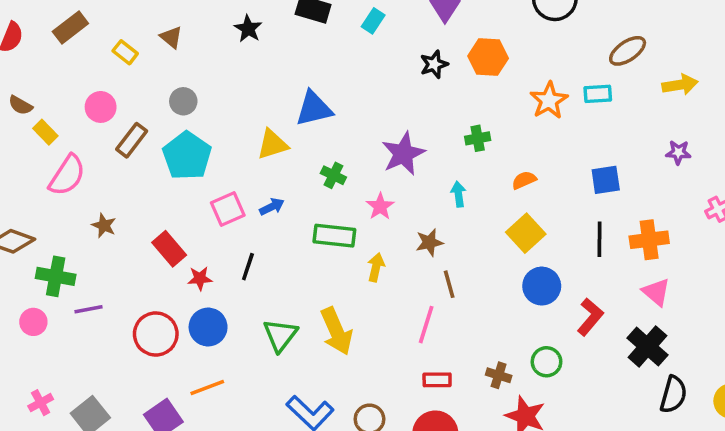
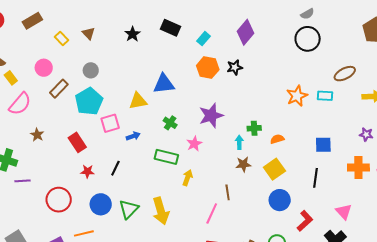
orange hexagon: (488, 57) -> (208, 68), moved
green cross: (478, 138) -> (254, 128), moved
pink square: (228, 209) -> (110, 123), moved
orange cross: (649, 240) -> (358, 168), moved
brown star: (429, 242) -> (243, 164), moved
red rectangle: (169, 249) -> (77, 142), moved
blue circle: (208, 327) -> (101, 204), moved

